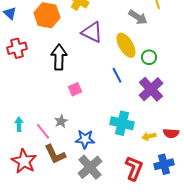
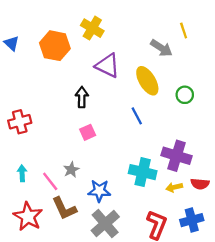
red cross: (17, 48) -> (20, 122), moved
black arrow: (59, 57) -> (82, 97), moved, size x0.7
green circle: (149, 57) -> (185, 95), moved
purple cross: (151, 89) -> (177, 156), moved, turned -30

